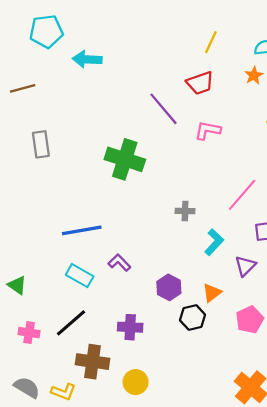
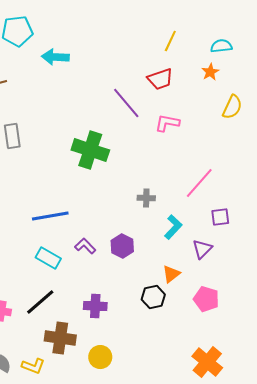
purple hexagon: (169, 287) -> (122, 246), moved
pink pentagon: (250, 320) -> (206, 299), turned -30

